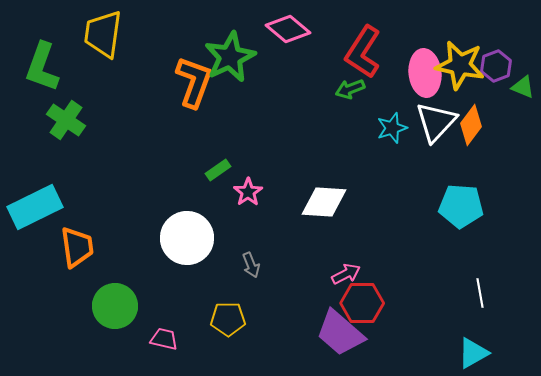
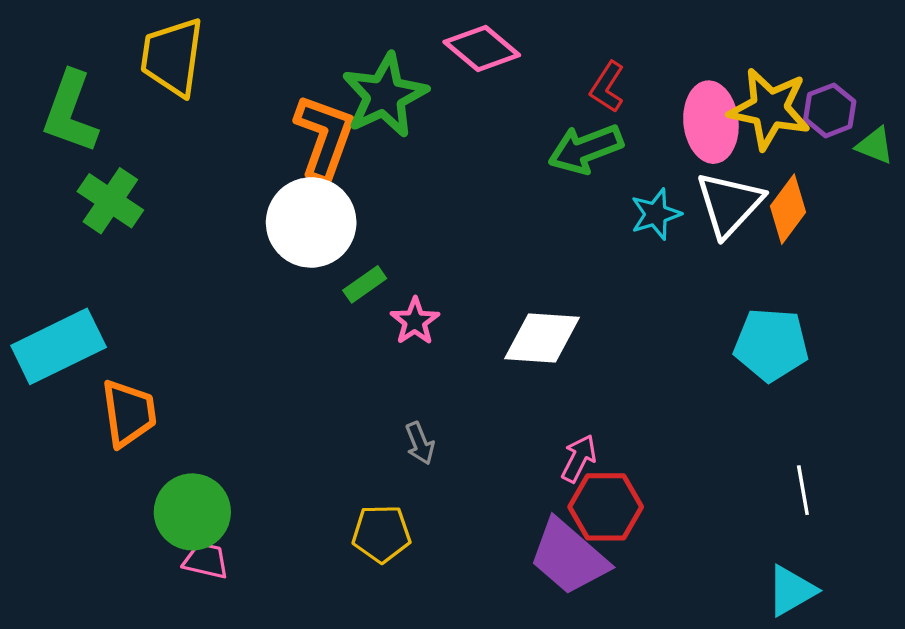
red L-shape: (363, 52) -> (607, 87), size x0.6
green arrow: (350, 89) -> (586, 149), size x1.5
white circle: (187, 238) -> (311, 222), moved
pink arrow: (346, 274) -> (579, 458), turned -36
pink trapezoid: (164, 339) -> (206, 560), moved

